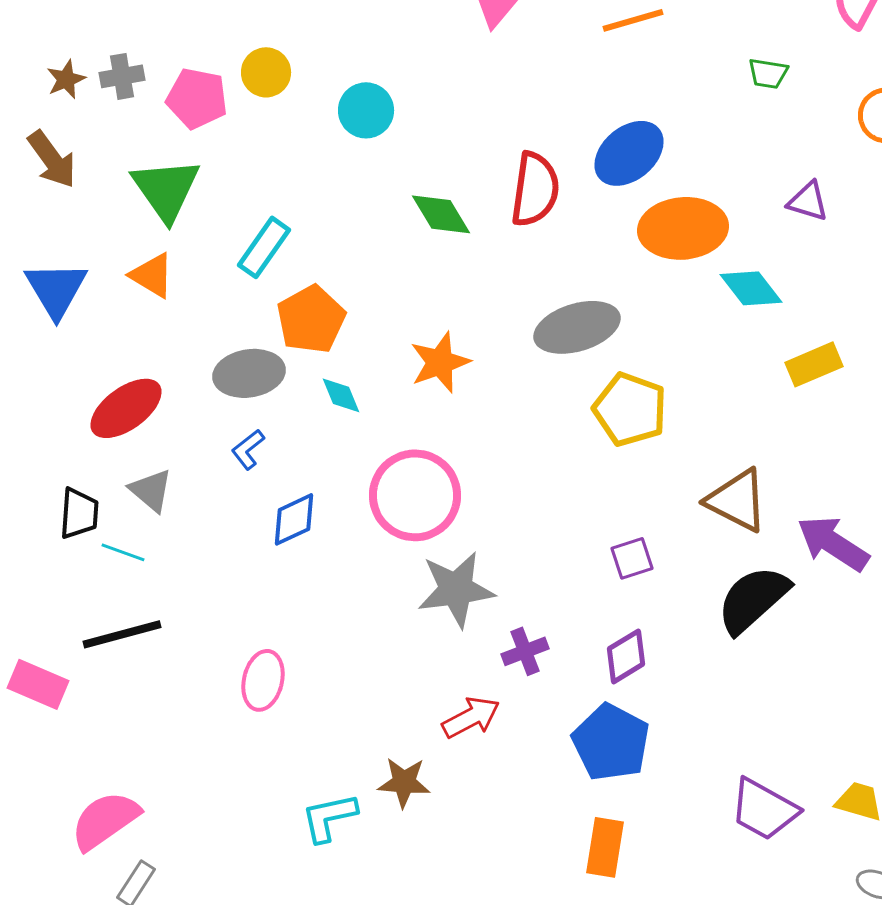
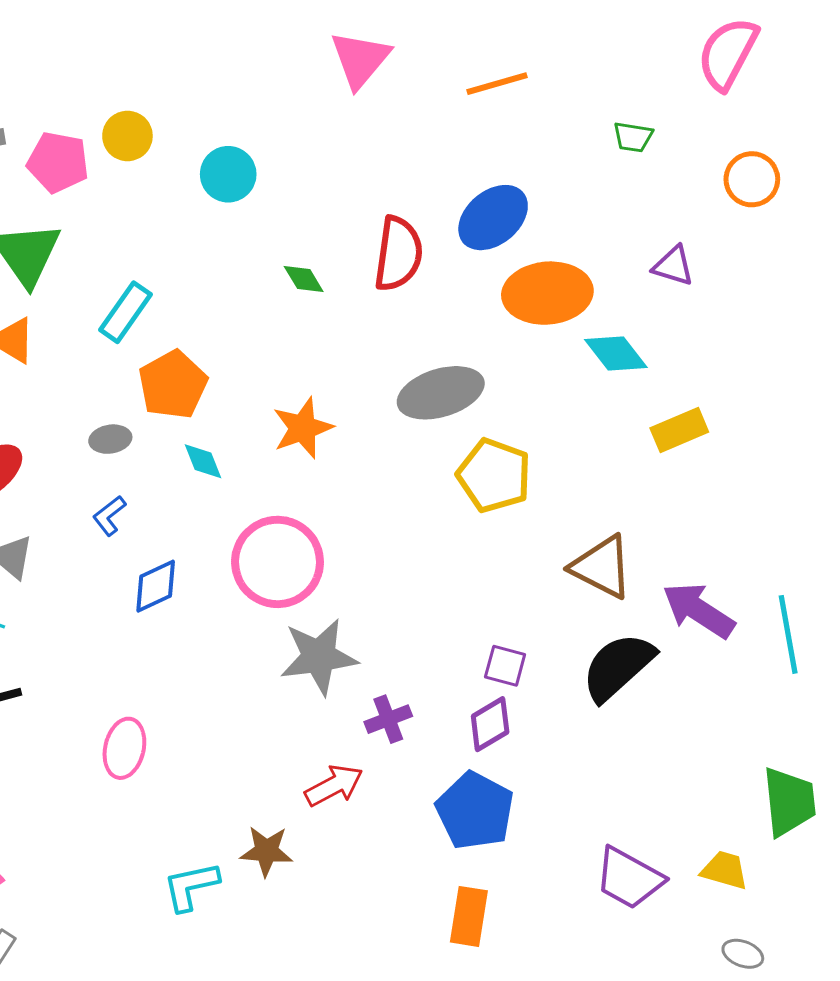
green diamond: (441, 214) -> (304, 279), size x0.7
gray ellipse: (249, 373) -> (110, 439), size x0.6
purple square: (632, 558) -> (505, 666), moved, turned 33

